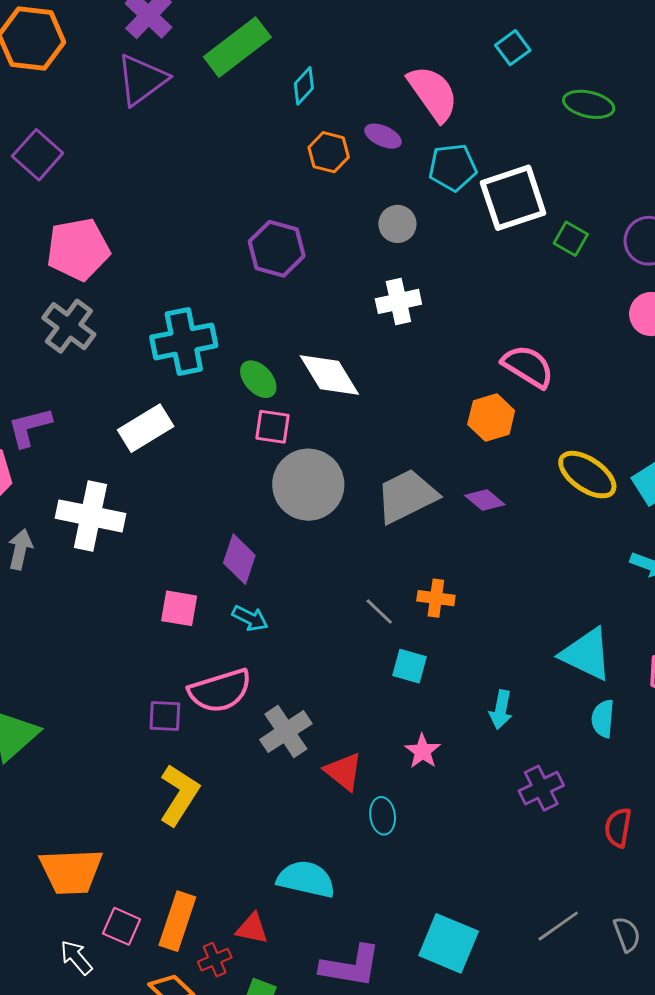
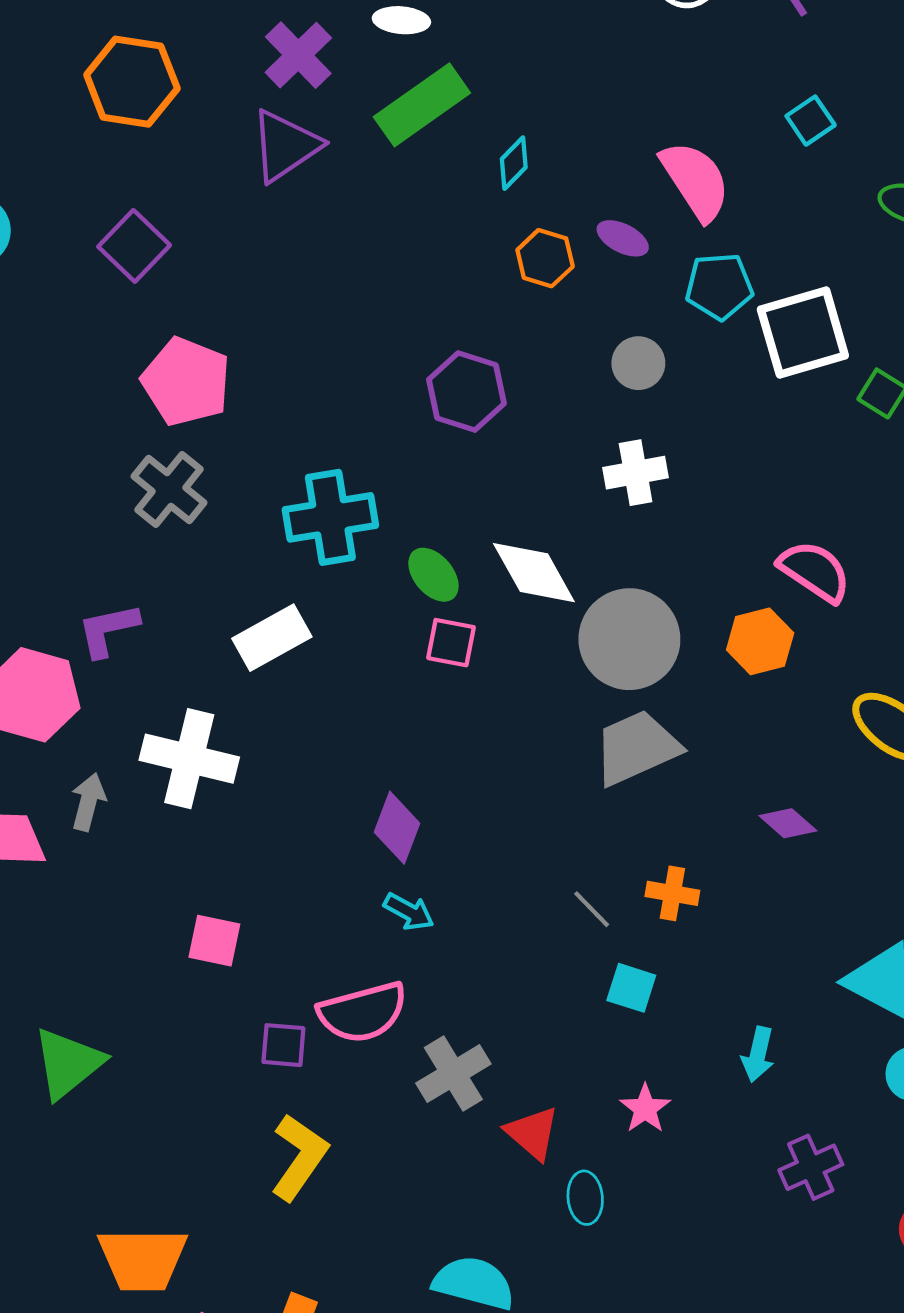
pink pentagon: (78, 249) -> (186, 382), turned 30
gray circle: (308, 485) -> (629, 639), moved
purple diamond: (485, 500) -> (788, 823), moved
pink square: (179, 608) -> (214, 941), moved

